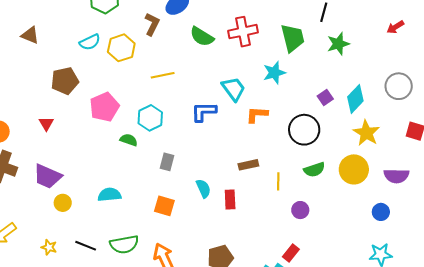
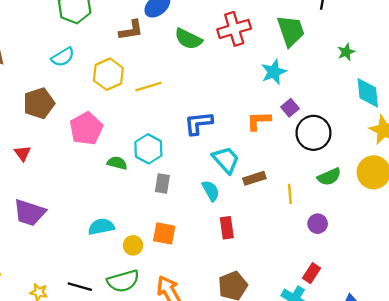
brown L-shape: (152, 24) -> (131, 30), turned 60
green star: (338, 44) -> (346, 52), moved, size x0.7
yellow hexagon: (121, 48) -> (108, 74), moved
cyan trapezoid: (233, 89) -> (226, 160), moved
purple square: (325, 97) -> (290, 108), moved
cyan diamond: (355, 99) -> (368, 93), turned -44
cyan hexagon: (150, 118) -> (148, 149), moved
cyan semicircle: (203, 188) -> (211, 191), moved
red rectangle: (230, 200) -> (227, 228), moved
yellow circle: (63, 203) -> (133, 245), moved

